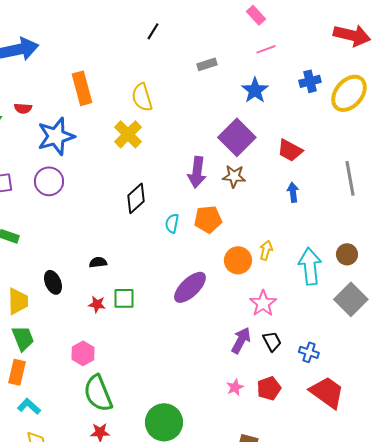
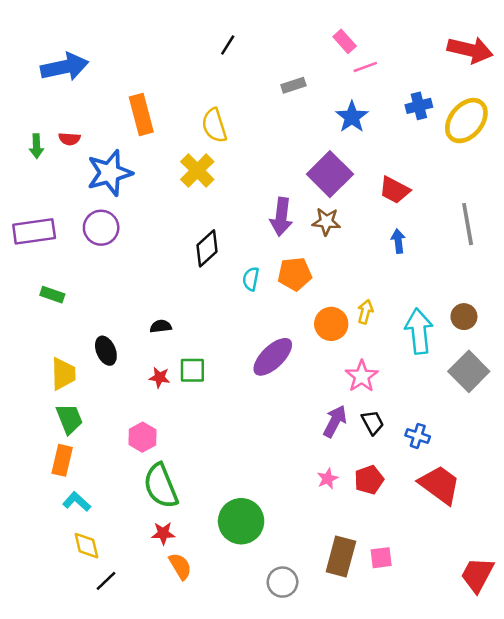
pink rectangle: (256, 15) -> (345, 41), moved

